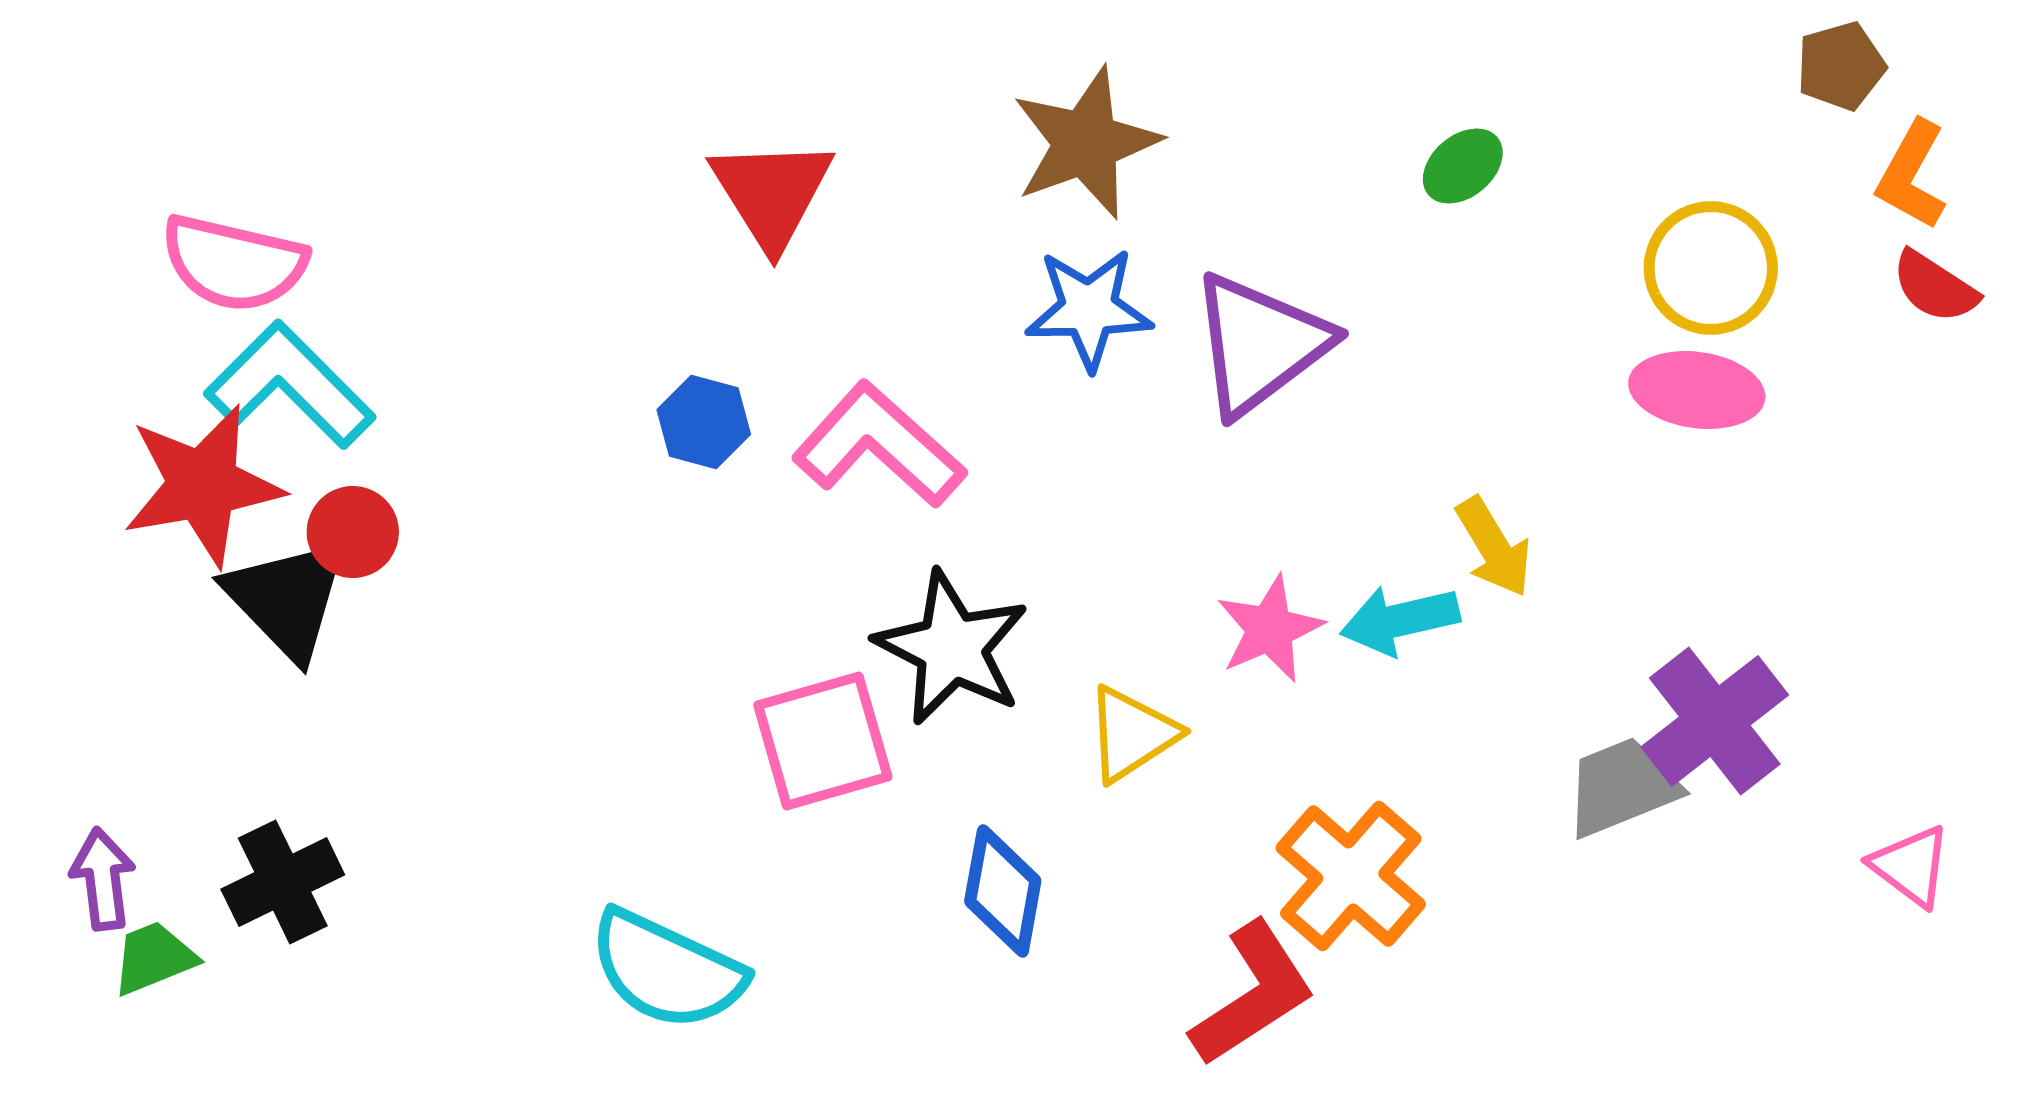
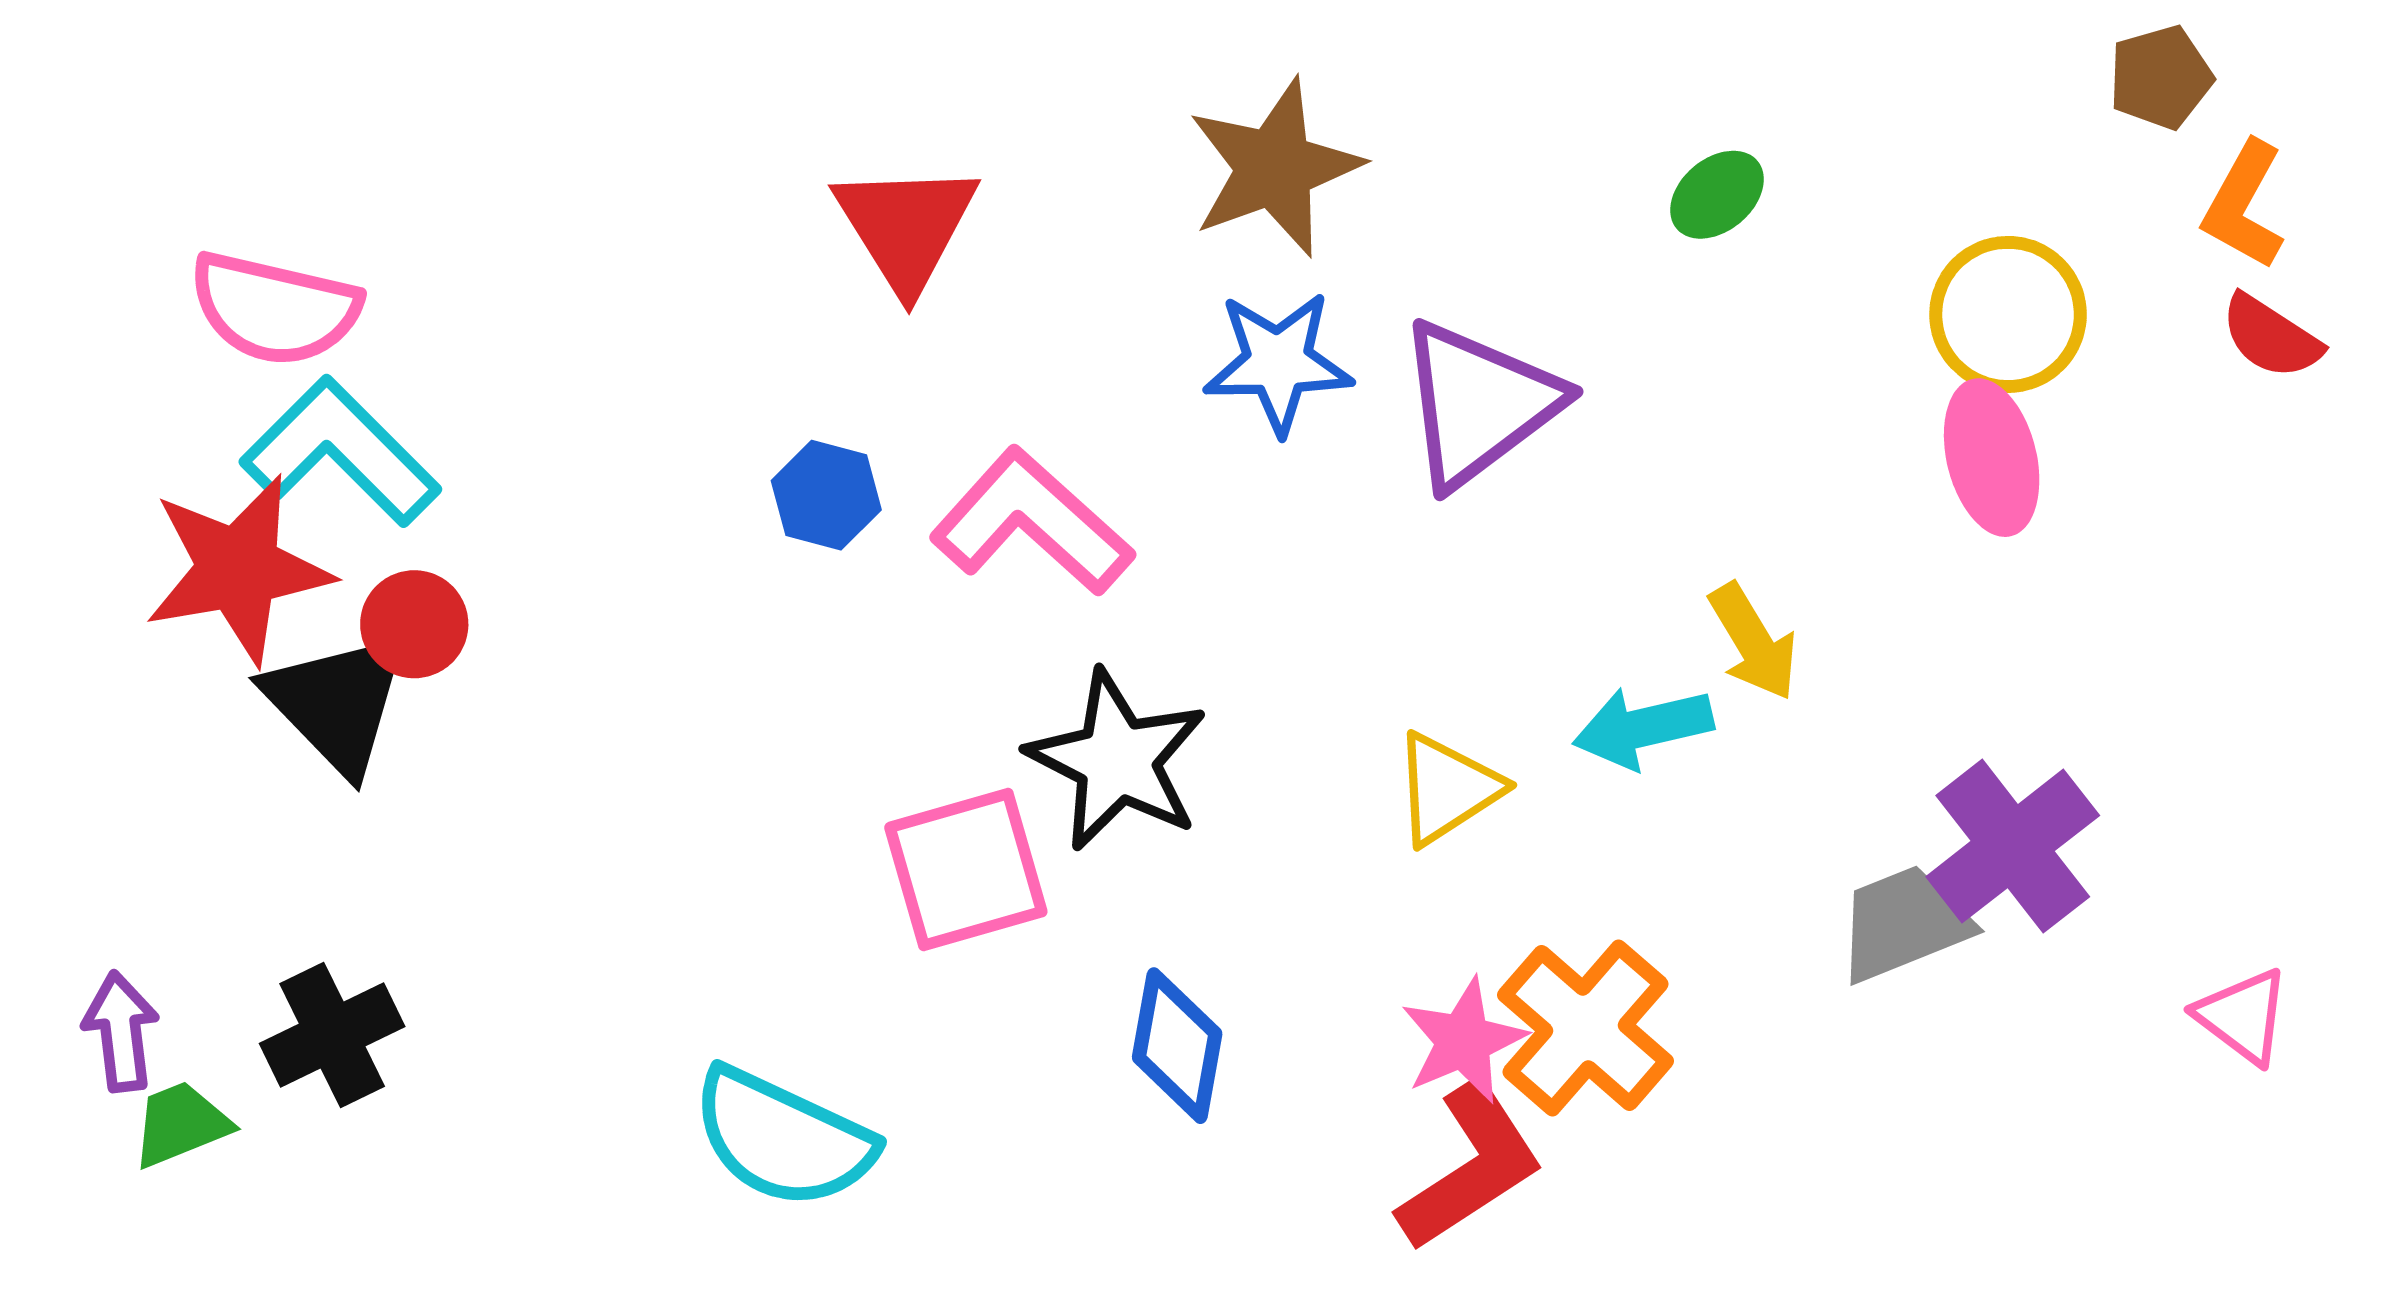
pink ellipse: (1697, 390) -> (1992, 458), turned 68
pink star: (1270, 629) -> (1463, 1041), moved
yellow triangle: (1132, 734) -> (1447, 789), moved

